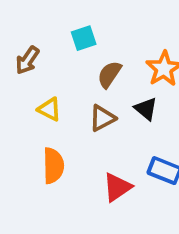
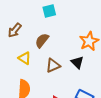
cyan square: (84, 38) -> (49, 11), moved
brown semicircle: (109, 74) -> (42, 40), moved

